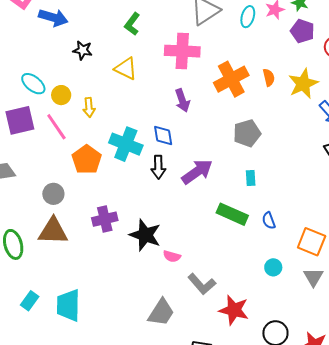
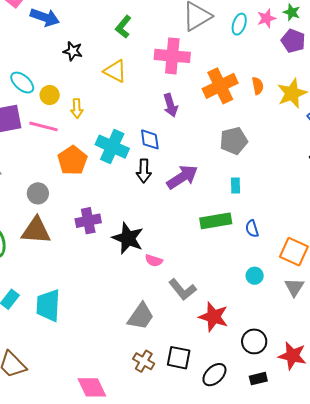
pink line: (56, 127) -> (44, 126), turned -44
green rectangle: (232, 214) -> (216, 221), turned -36

